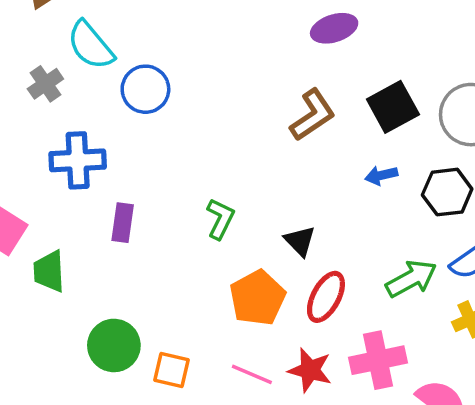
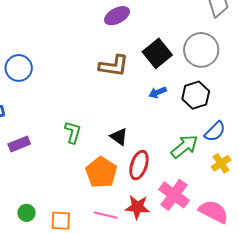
brown L-shape: (313, 115) -> (114, 66), turned 52
purple rectangle: (123, 223) -> (19, 144), turned 70
green circle: (114, 345) -> (26, 213), size x0.6
pink cross: (378, 360) -> (174, 195), turned -32

